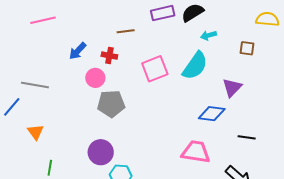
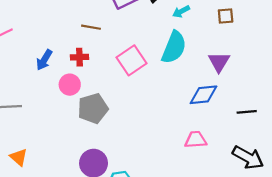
brown line: (126, 31) -> (91, 27), turned 30
pink trapezoid: (196, 152) -> (196, 140), size x0.7

